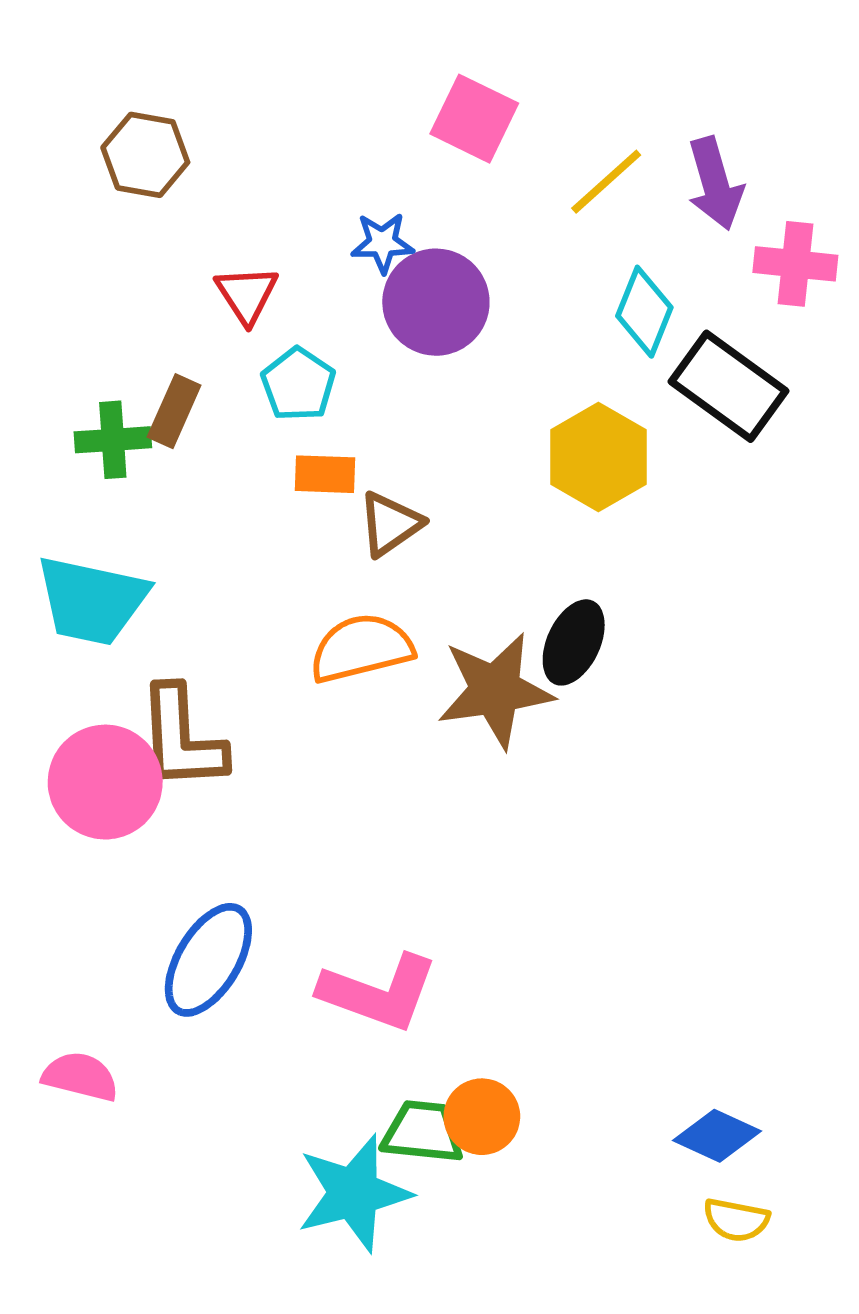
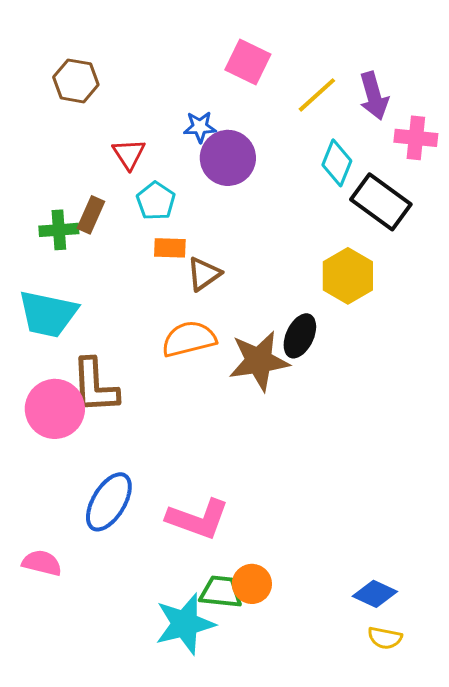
yellow hexagon: (598, 457) -> (348, 276), moved

